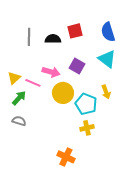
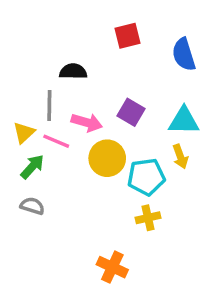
red square: (75, 31) -> (128, 36), moved
gray line: (29, 37) -> (49, 105), moved
black semicircle: (53, 39) -> (73, 71), moved
cyan triangle: (107, 59) -> (184, 121), moved, turned -36
cyan pentagon: (86, 104) -> (146, 177), turned -30

